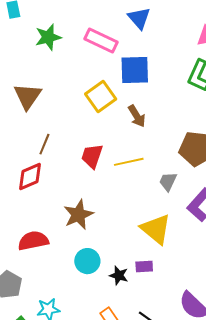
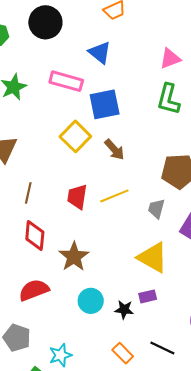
red diamond: (30, 176) -> (35, 235), moved, turned -52

